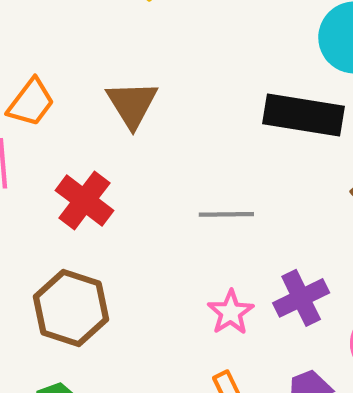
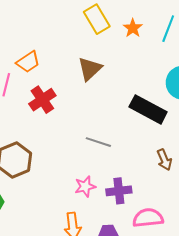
brown triangle: (132, 104) -> (90, 69), moved
red cross: (84, 200) -> (42, 100), moved

